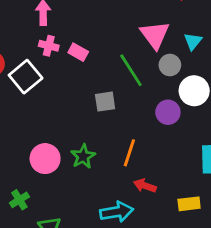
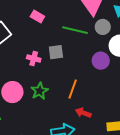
pink cross: (49, 46) -> (34, 59), moved
green line: (131, 70) -> (75, 30), turned -45

